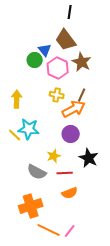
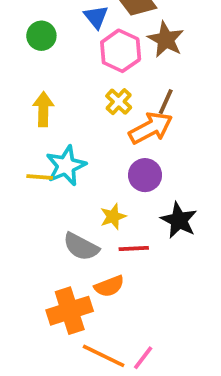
green circle: (35, 60) -> (41, 36), moved
yellow cross: (57, 95) -> (119, 102), turned 32
cyan star: (29, 129) -> (66, 166), turned -30
yellow line: (15, 135) -> (40, 177), turned -40
orange semicircle: (70, 193) -> (109, 286), moved

